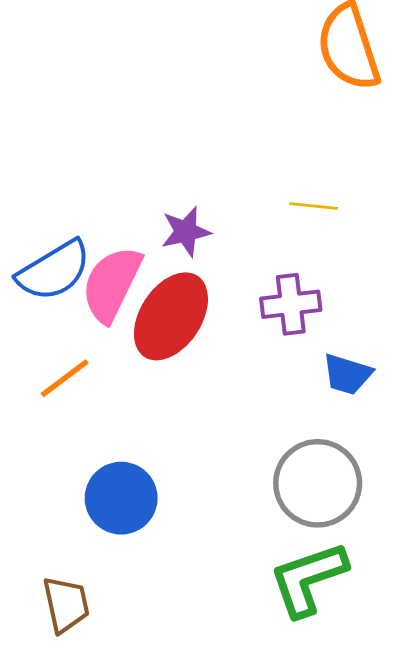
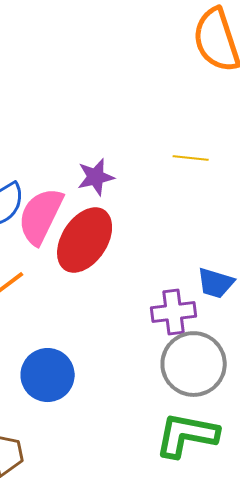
purple cross: (291, 304) -> (174, 312), moved
green L-shape: (308, 579) -> (187, 435), turned 30

